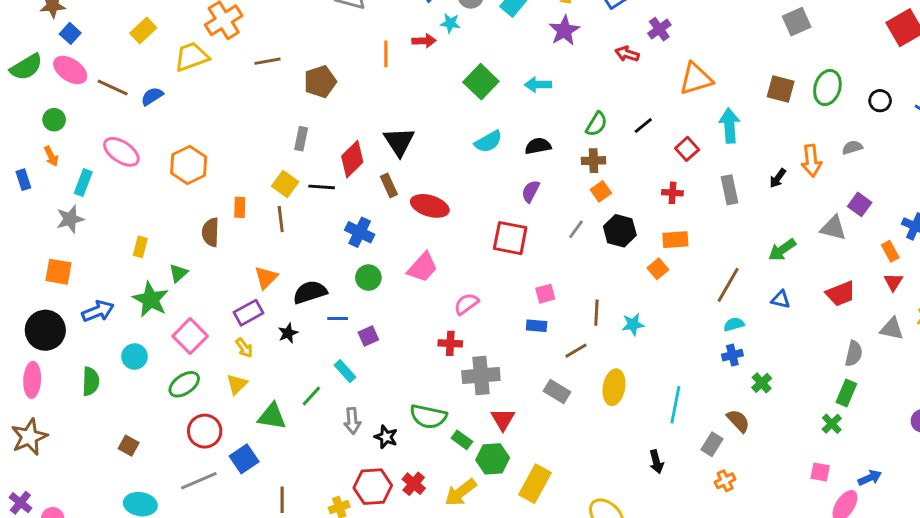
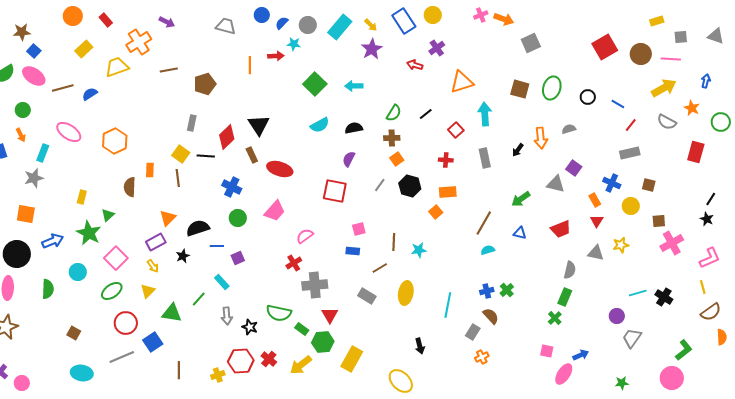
brown line: (113, 88) -> (63, 88), turned -40
red cross: (450, 343) -> (294, 263), turned -35
blue cross: (732, 355) -> (487, 291), moved
black arrow: (656, 462) -> (420, 346), moved

